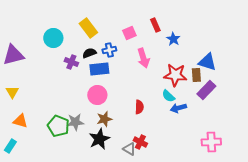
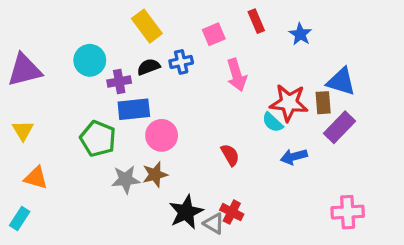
cyan circle: (53, 38) -> (90, 60), moved
blue star: (173, 39) -> (300, 34), moved
purple cross: (71, 62) -> (119, 82), turned -32
blue rectangle: (99, 69) -> (134, 109), moved
cyan semicircle: (168, 96) -> (273, 122), moved
red semicircle: (139, 107) -> (230, 155), turned -32
brown star: (104, 119) -> (155, 175), moved
green pentagon: (58, 126) -> (98, 139), moved
black star: (99, 139) -> (186, 212), moved

